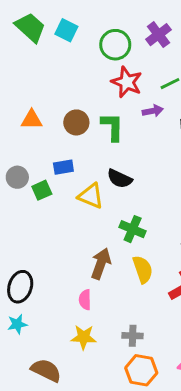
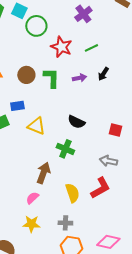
green circle: (115, 45) -> (36, 26), moved
purple arrow: (153, 111) -> (79, 78), moved
black semicircle: (120, 179) -> (76, 122), moved
yellow semicircle: (143, 269) -> (72, 193), moved
pink semicircle: (85, 300) -> (32, 198), turned 48

